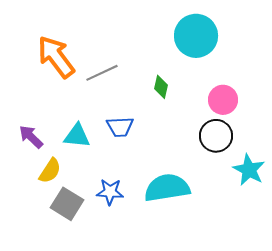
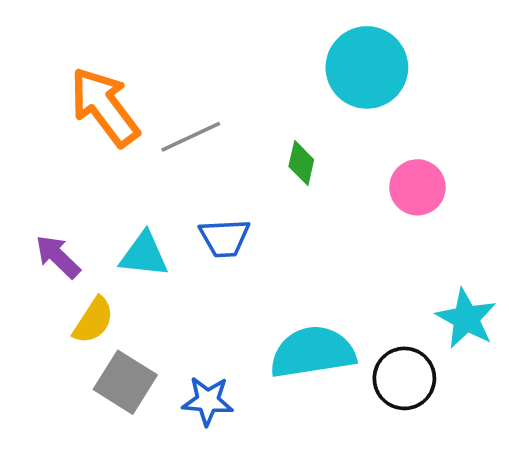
black circle: (216, 136) -> (404, 378), moved
blue star: (110, 192) -> (208, 401), moved

